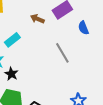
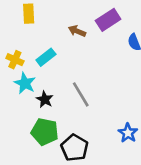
gray line: (62, 53) -> (81, 94), moved

